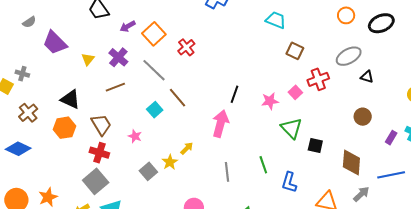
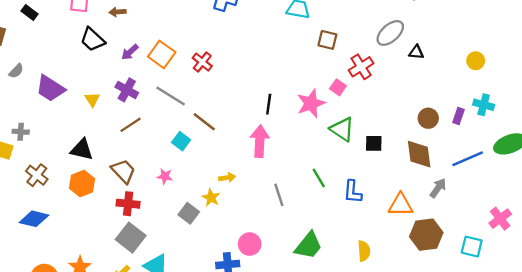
pink star: (270, 101) -> (311, 103), size x1.4
brown circle: (363, 117) -> (428, 118), moved
yellow arrow: (187, 148) -> (227, 178), turned 48

